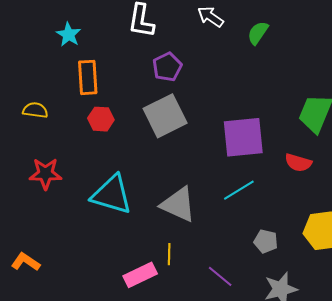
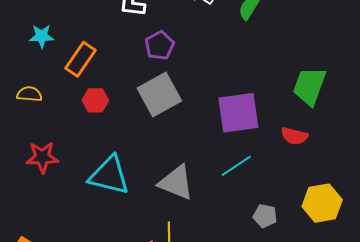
cyan star: (69, 35) -> (42, 36), moved, turned -30
orange rectangle: (88, 77) -> (81, 59), turned 40

